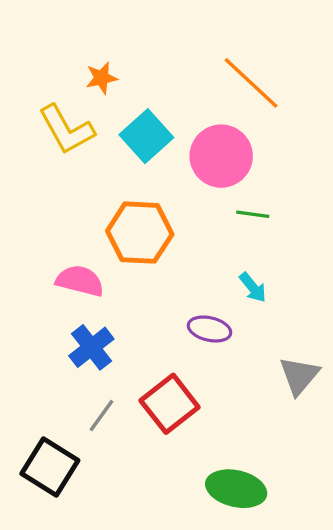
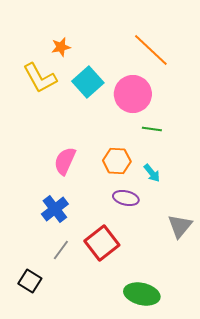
orange hexagon: (140, 233) -> (117, 161), moved, size x0.7
pink semicircle: (80, 281) -> (65, 161), moved, turned -80
black square: (50, 467) -> (30, 281), size x0.7

